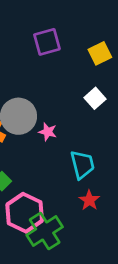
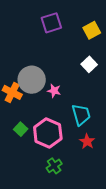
pink hexagon: (25, 213) -> (48, 133), moved
green cross: (45, 231) -> (54, 166), size x0.6

